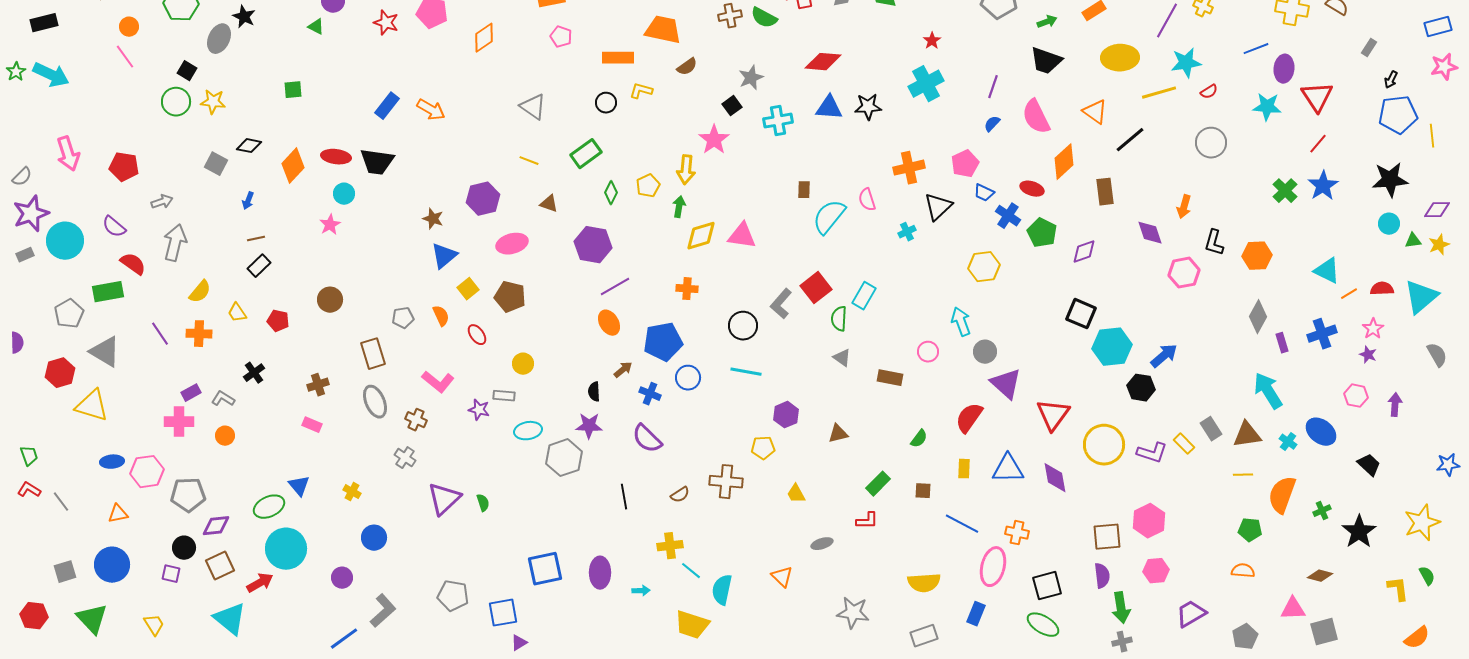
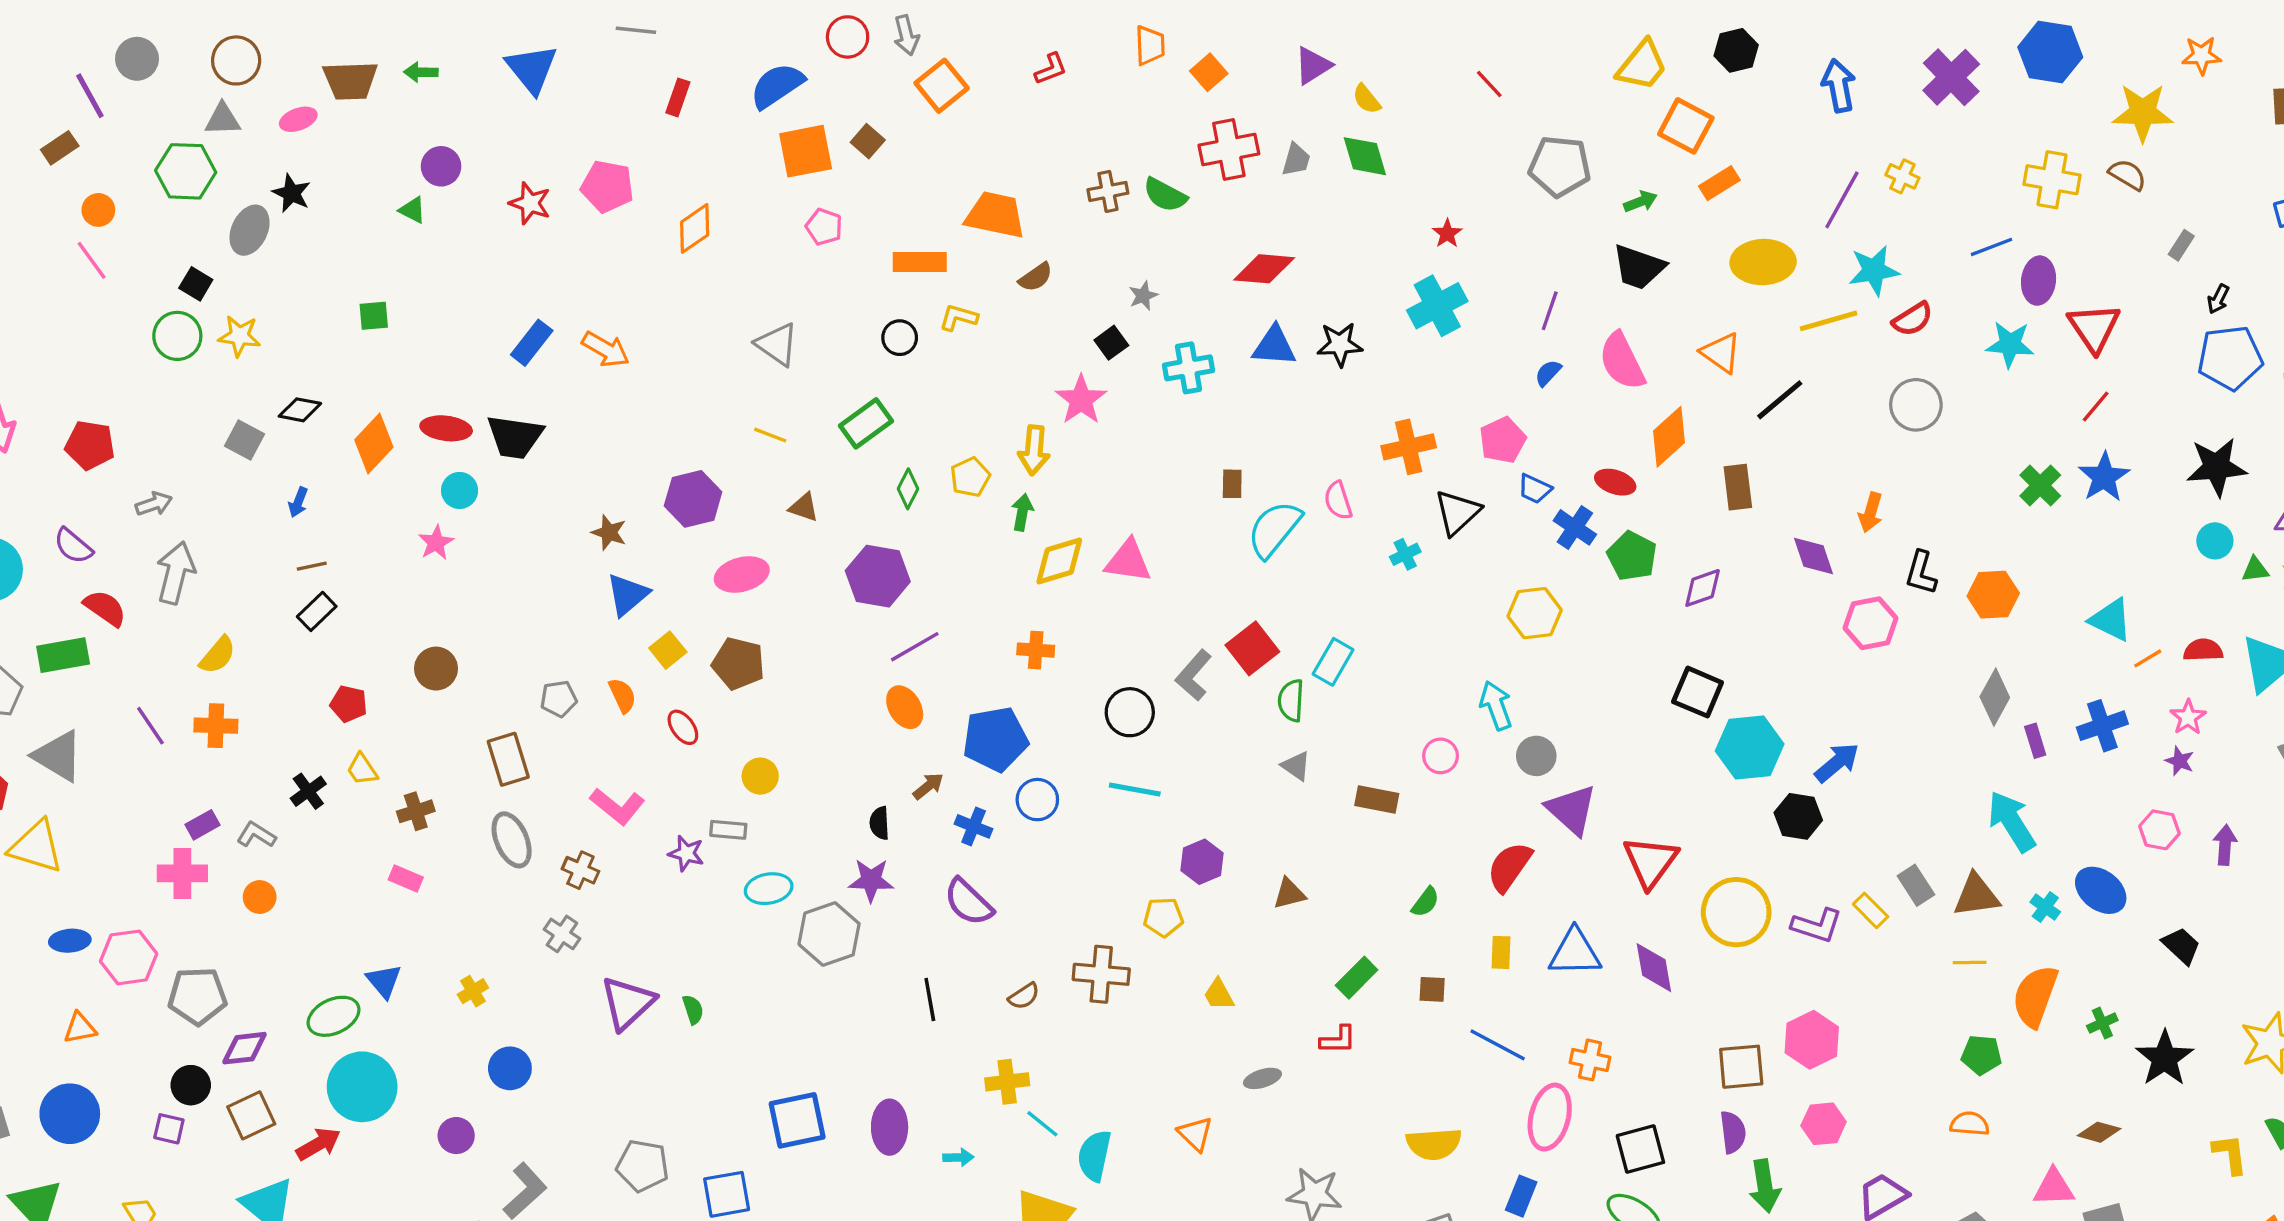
gray star: (751, 78) -> (1143, 296), size x0.7
red semicircle: (1209, 92) -> (1913, 319), size x1.4
yellow trapezoid: (237, 313) -> (362, 769), moved
yellow cross: (352, 492) -> (473, 991), turned 30

